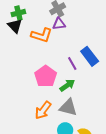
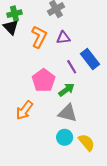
purple triangle: (59, 24) -> (63, 38), moved
orange L-shape: (41, 35) -> (39, 37), turned -80
orange arrow: (43, 110) -> (24, 110), moved

